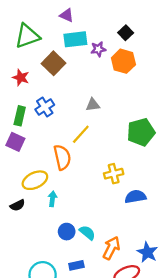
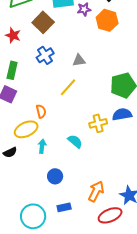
blue cross: (45, 107) -> (45, 55), moved
orange semicircle: (62, 157) -> (41, 111), moved, size x0.6
blue semicircle: (135, 197) -> (122, 114), moved
cyan semicircle: (87, 233) -> (75, 141), moved

